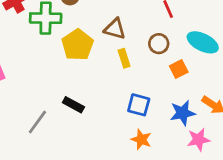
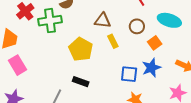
yellow pentagon: (78, 45) -> (81, 49), moved
blue star: (183, 113) -> (151, 68), moved

